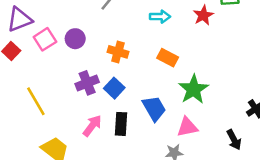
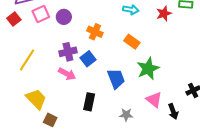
yellow line: (36, 101) -> (27, 60), turned 55
black rectangle: (121, 124) -> (89, 102), moved
pink arrow: (92, 126) -> (67, 74), moved, turned 72
pink triangle: (187, 127) -> (154, 100), moved, turned 42

